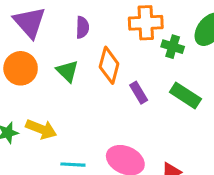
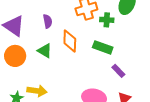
purple rectangle: (139, 93) -> (118, 71), moved
green rectangle: (185, 95) -> (103, 47), moved

